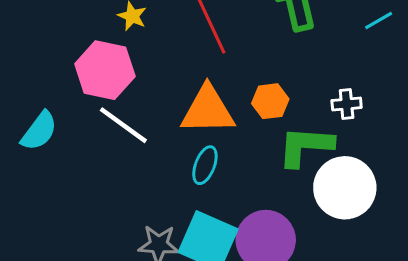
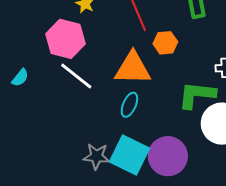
orange hexagon: (270, 101) -> (165, 43), moved
cyan semicircle: (39, 131) -> (20, 78), size x0.7

